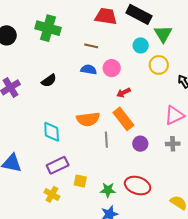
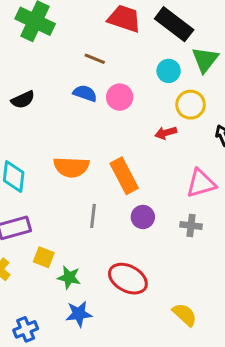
red arrow: (123, 93) -> (166, 133), moved
gray line: (106, 140) -> (93, 216), moved
green star: (108, 190) -> (69, 277), moved

